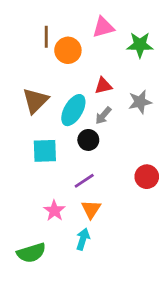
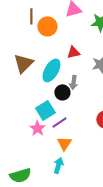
gray arrow: (103, 115) -> (73, 82), moved, turned -32
cyan square: (45, 151) -> (45, 110), moved, turned -30
pink star: (54, 211) -> (37, 128), moved

